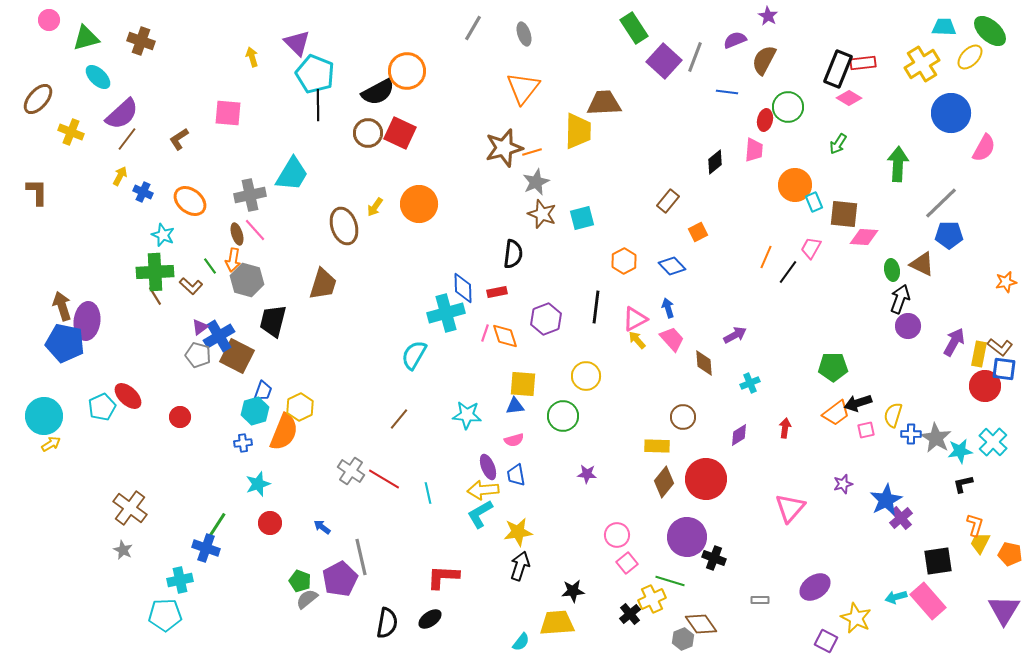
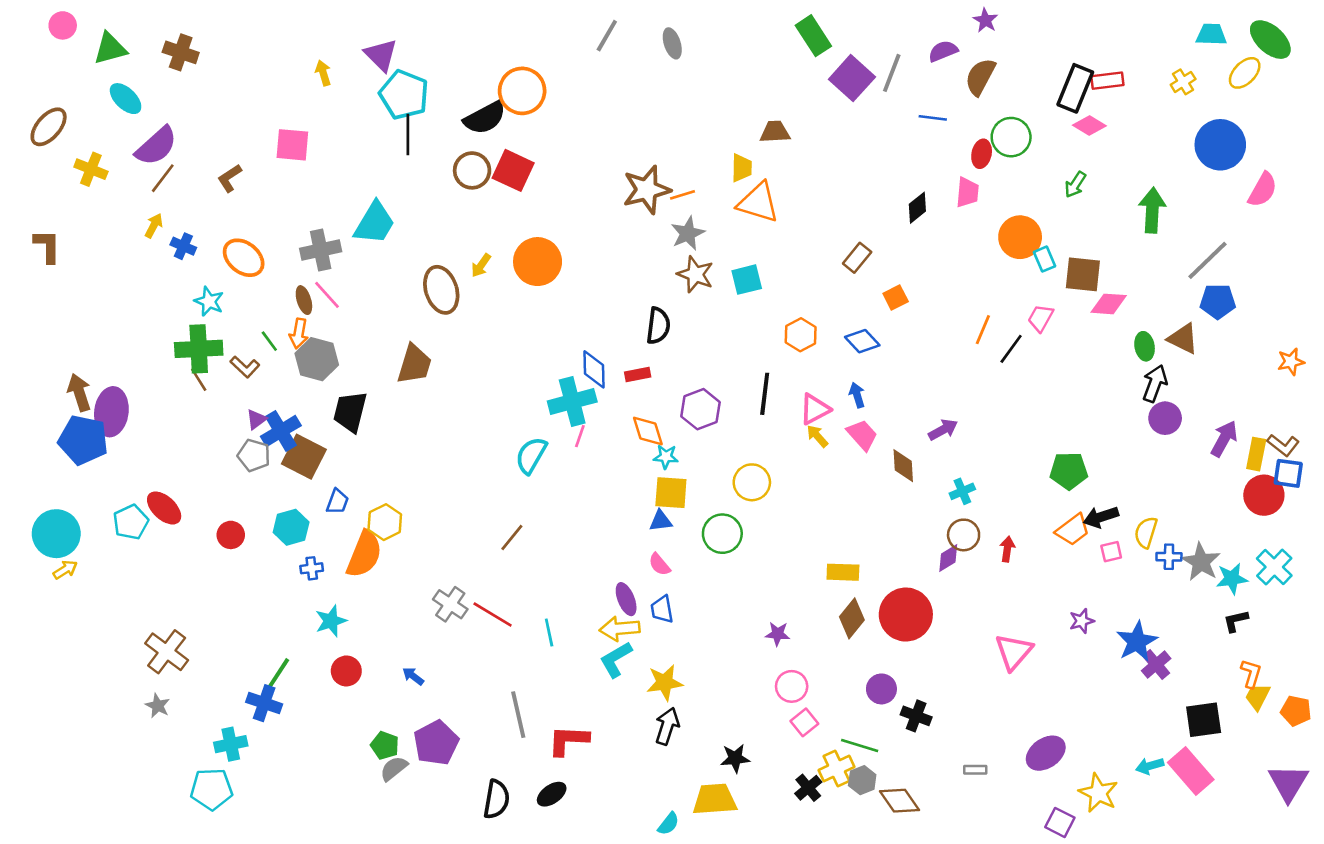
yellow cross: (922, 64) -> (1183, 82), size x0.6
orange triangle: (523, 88) -> (758, 203), moved, turned -51
brown trapezoid: (604, 103) -> (775, 132), size x0.7
yellow trapezoid: (578, 131) -> (742, 168), size x0.6
pink line: (485, 333) -> (580, 436), moved
cyan hexagon: (255, 411) -> (291, 527), moved
cyan star: (467, 415) -> (666, 457), moved, size x0.7
brown circle: (683, 417) -> (964, 535), moved
pink semicircle: (514, 440) -> (659, 564), turned 66
purple star: (587, 474) -> (778, 634), moved
purple circle: (687, 537) -> (881, 689), size x0.6
gray line: (361, 557) -> (518, 715), moved
gray hexagon: (683, 639) -> (862, 780), moved

